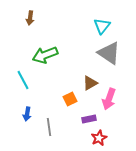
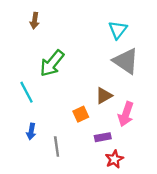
green arrow: (45, 55) -> (52, 63), turned -30

